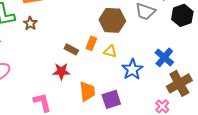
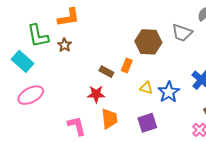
yellow triangle: (110, 51) -> (146, 88), moved
orange trapezoid: (87, 91) -> (109, 119), moved

